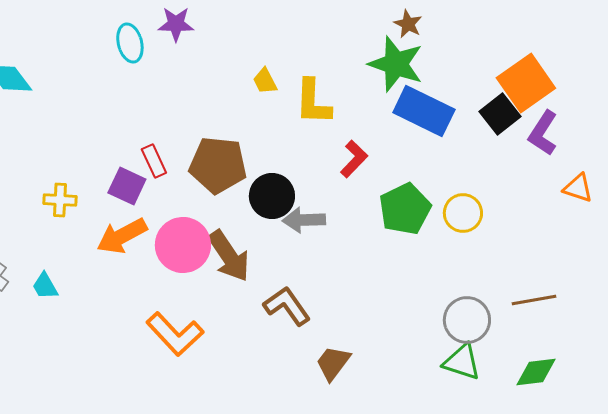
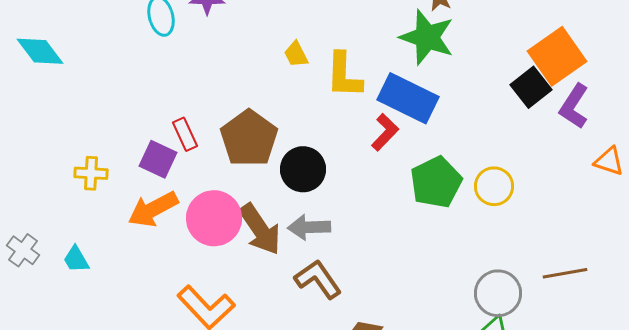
blue rectangle: (424, 111) -> (408, 98), moved
brown pentagon: (218, 165) -> (249, 138), turned 30
gray arrow: (304, 220) -> (309, 227), moved

